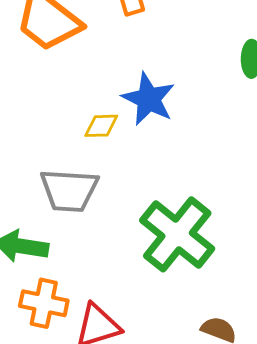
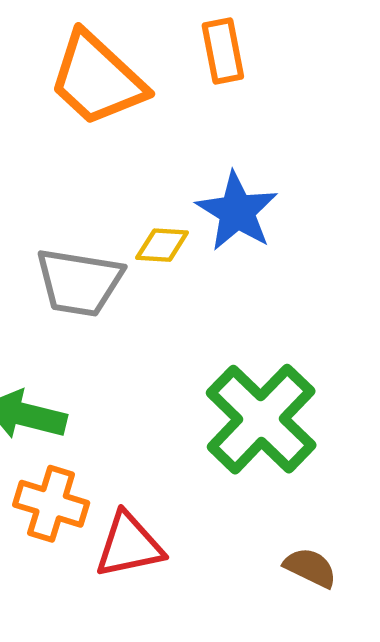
gray trapezoid: (69, 190) -> (79, 282), moved

